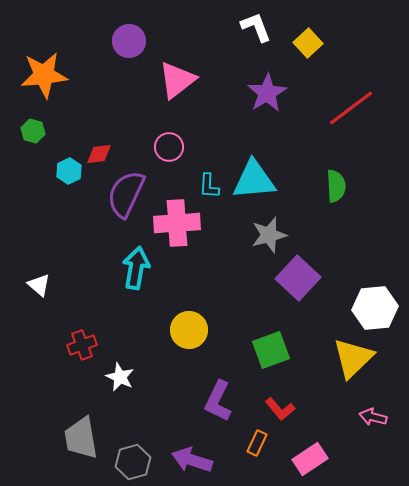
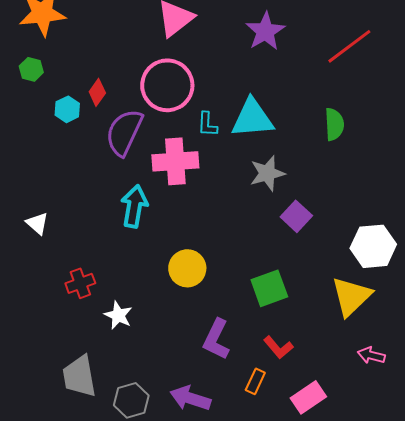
pink circle: (169, 147) -> (167, 85), size x1.8
red diamond: (99, 154) -> (97, 92), turned -48
purple square: (298, 278) -> (296, 216), size x0.7

